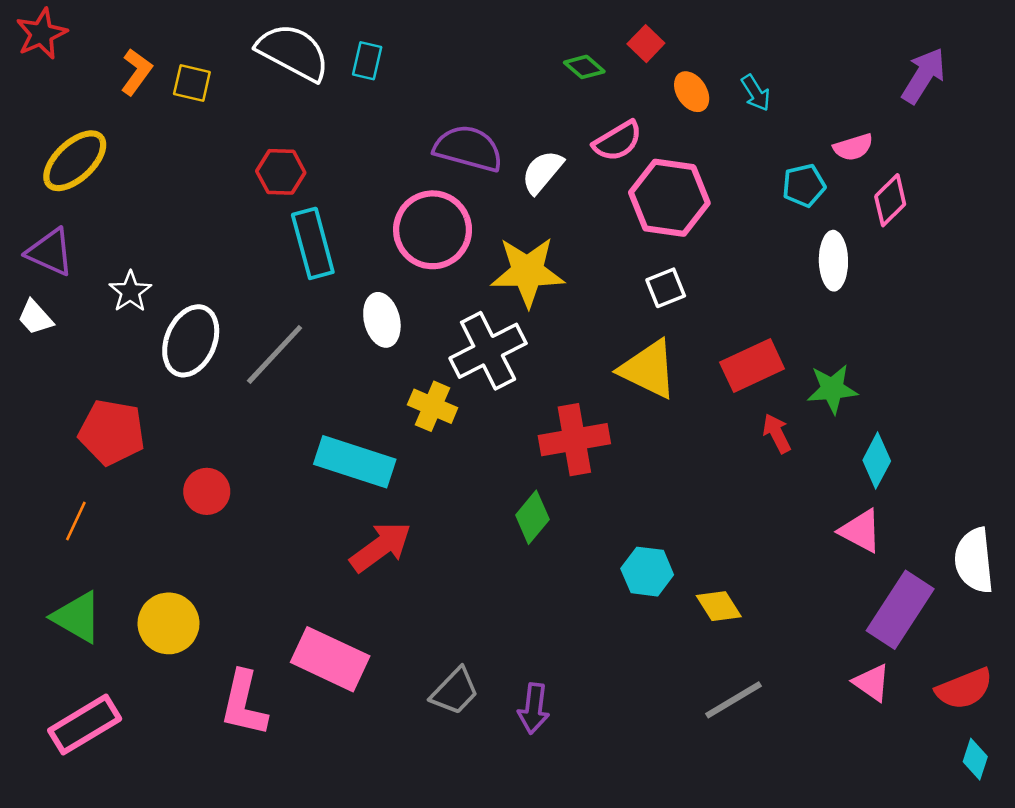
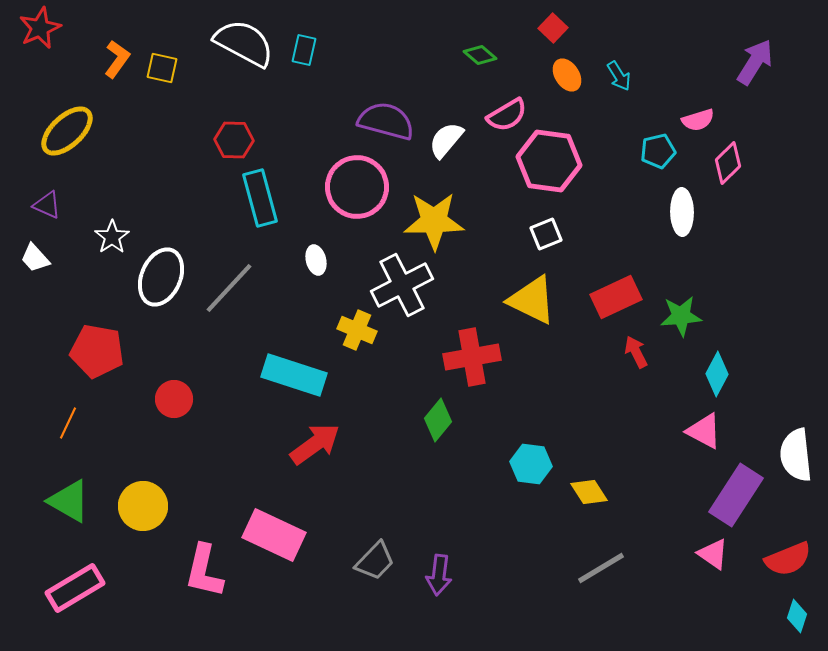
red square: (646, 44) -> (553, 28), moved
purple triangle: (50, 252) -> (47, 205), size x0.7
white ellipse: (382, 320) -> (316, 260), size x0.7

